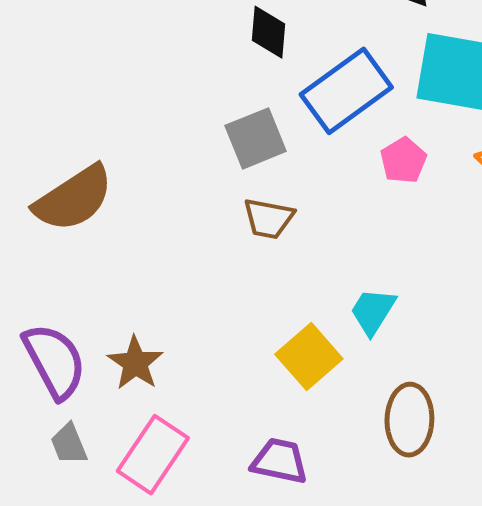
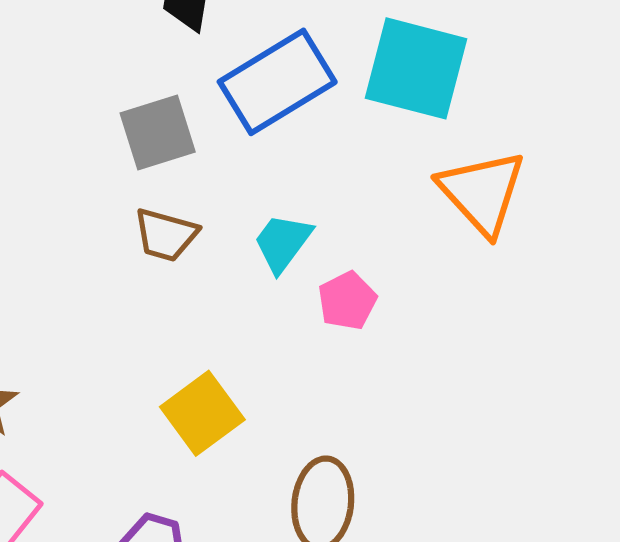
pink pentagon: (403, 160) -> (347, 301), moved
cyan trapezoid: (373, 311) -> (283, 243), moved

